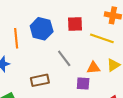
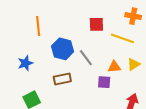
blue hexagon: (42, 29) -> (63, 49), moved
orange line: (16, 38) -> (38, 26), moved

